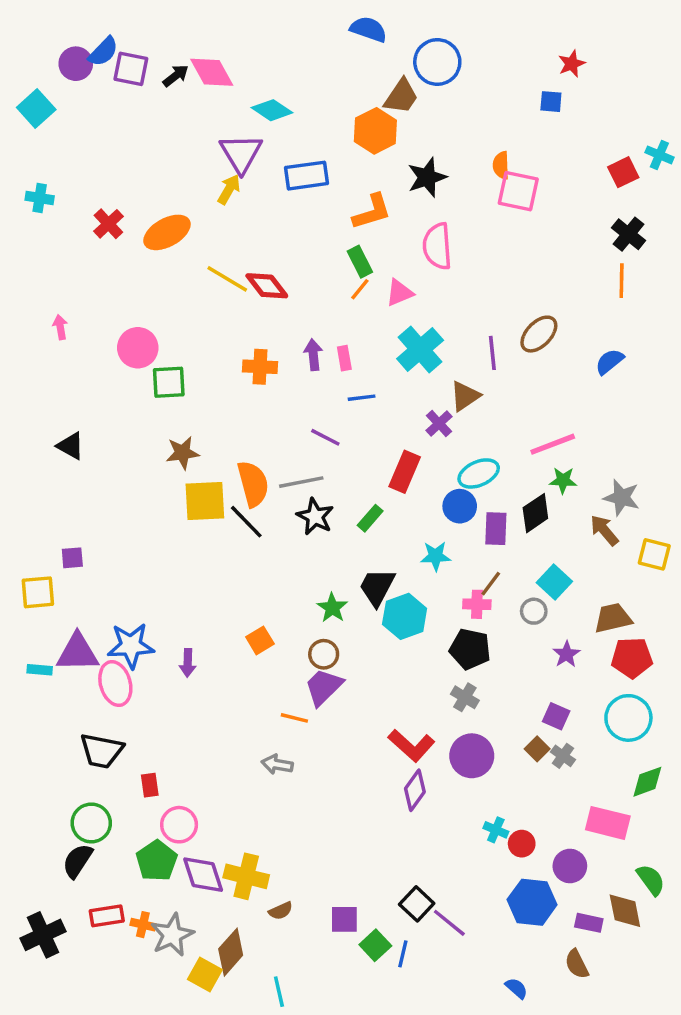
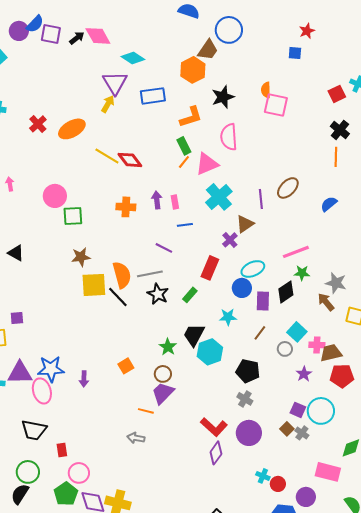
pink triangle: (399, 293) -> (207, 164), size x1.4
pink cross: (477, 604) -> (317, 345), moved
cyan circle: (628, 718) -> (321, 411), moved

